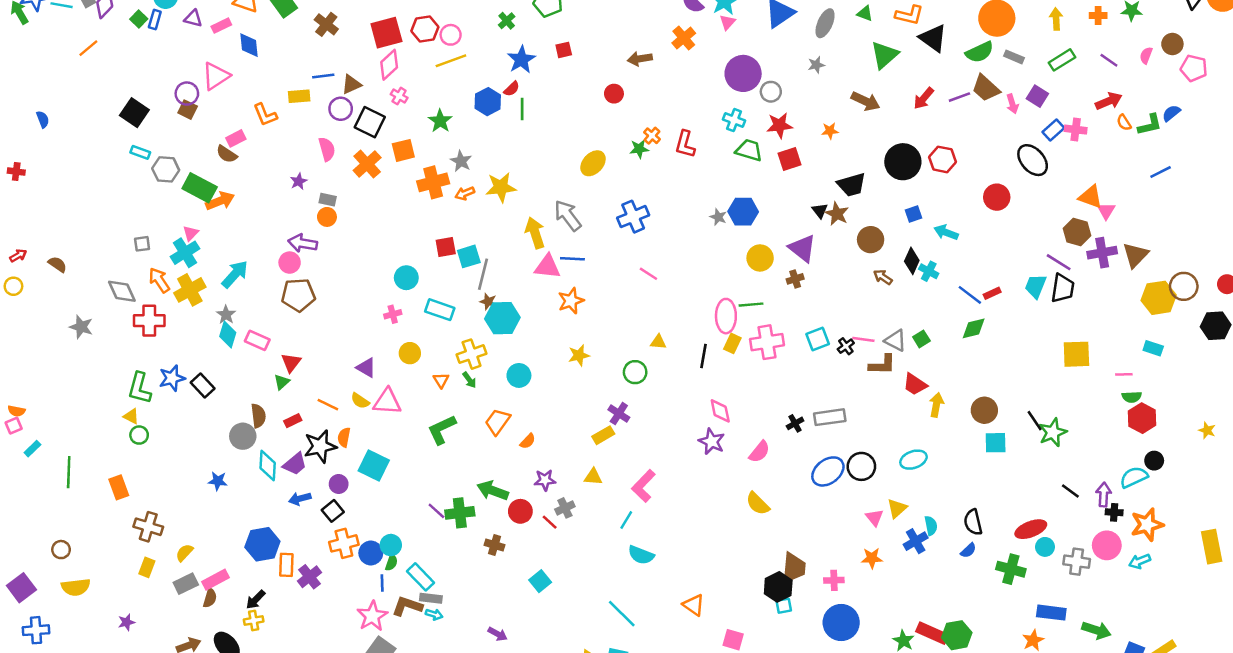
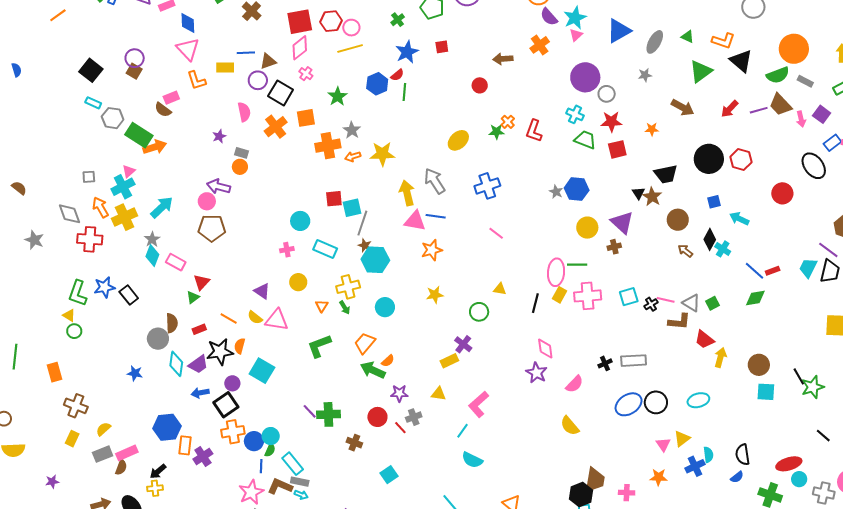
pink triangle: (216, 76) -> (188, 49), moved, turned -45
green arrow: (493, 491) -> (373, 370), moved
black square: (333, 511) -> (226, 405), size x1.4

